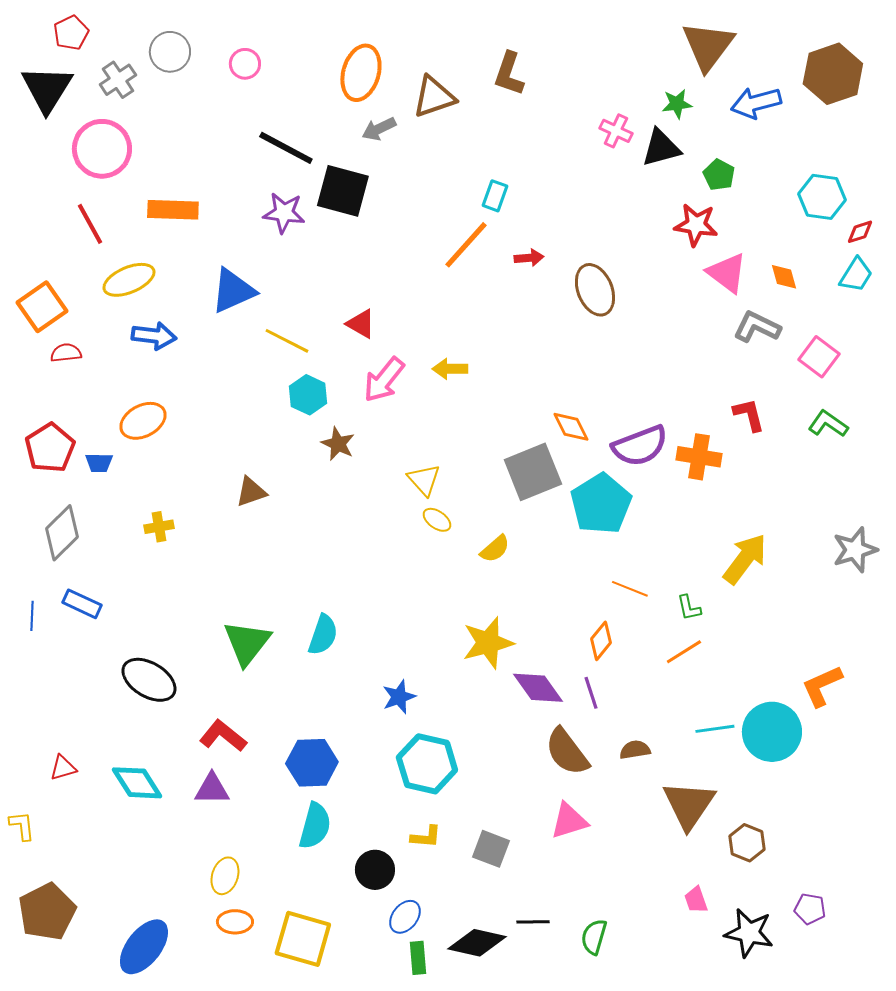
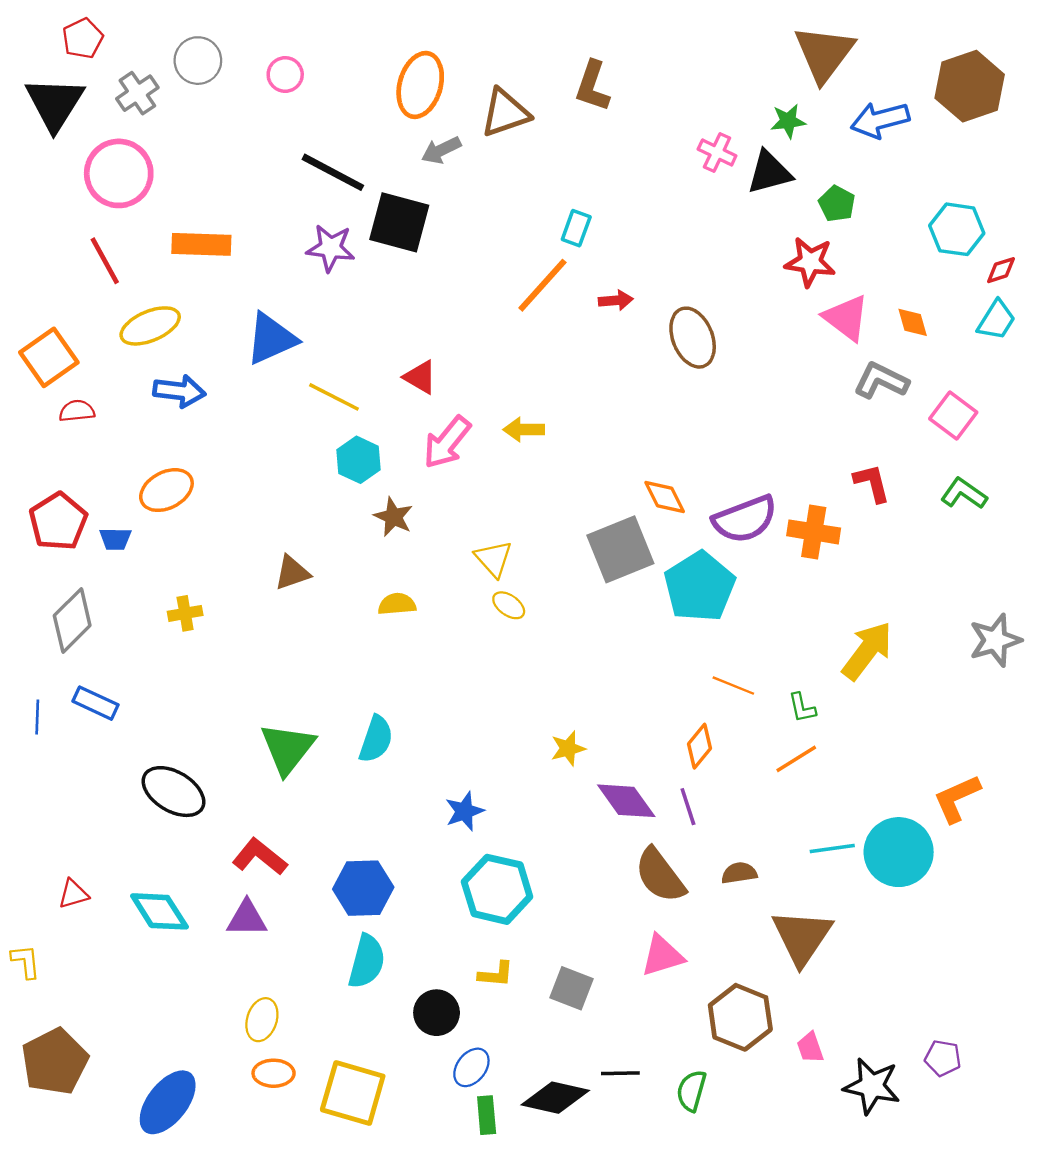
yellow semicircle: (495, 549) -> (397, 604), moved, turned -144
yellow star: (488, 643) -> (568, 748), size x0.6
brown hexagon: (747, 843) -> (740, 1017), moved, size x1.5

